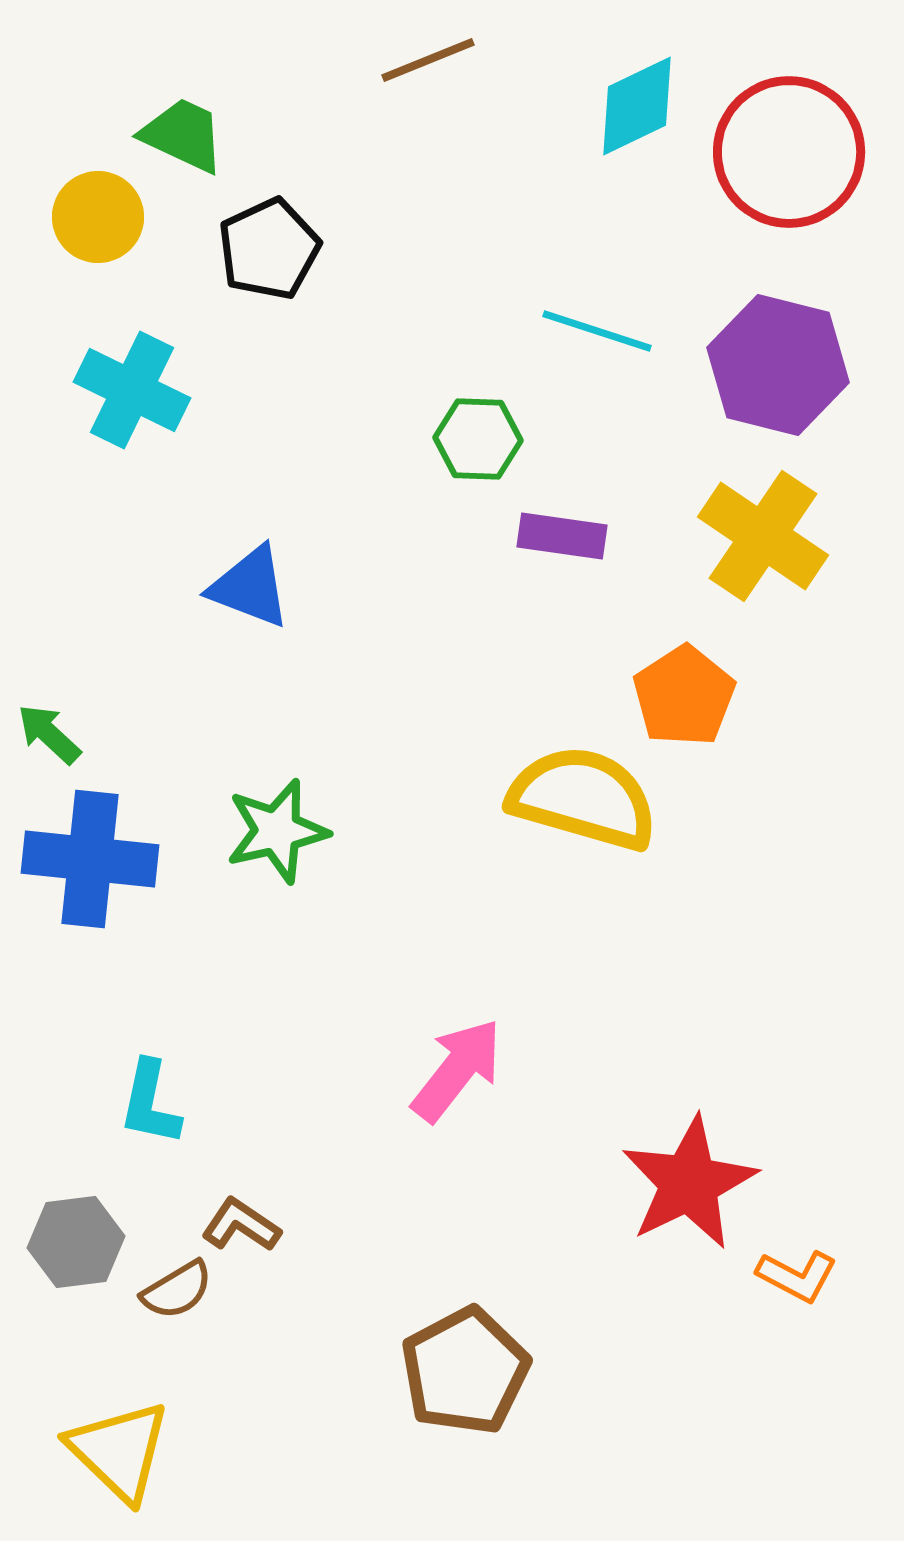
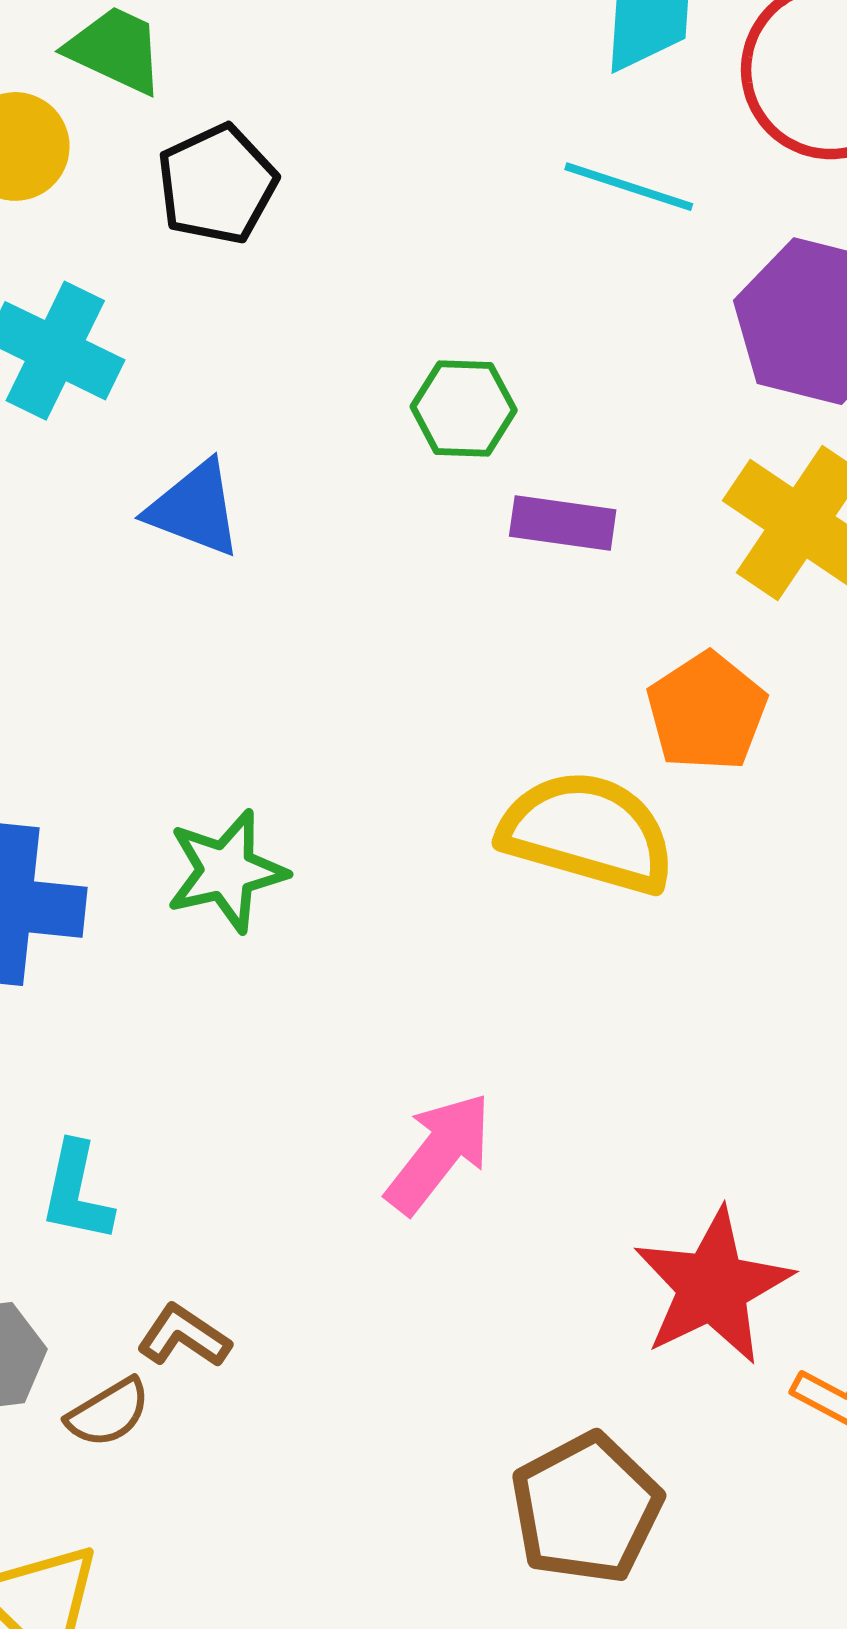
cyan line: (597, 331) -> (629, 187), moved
blue triangle: (250, 587) -> (195, 509), moved
brown pentagon: (465, 1371) -> (586, 1508), moved

